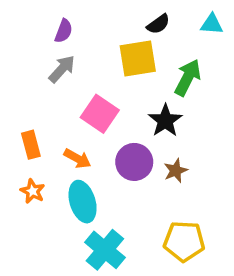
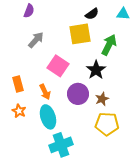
purple semicircle: (64, 31) -> (29, 11), moved
orange arrow: (77, 159) -> (45, 92), turned 35
yellow pentagon: (184, 241) -> (107, 124), moved
cyan cross: (105, 250) -> (61, 145), turned 30

